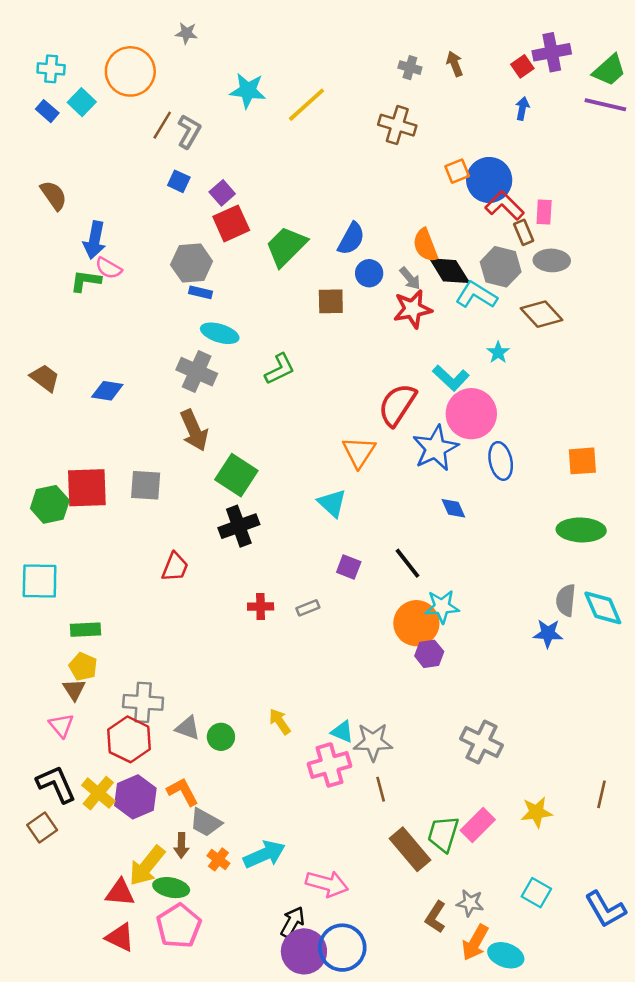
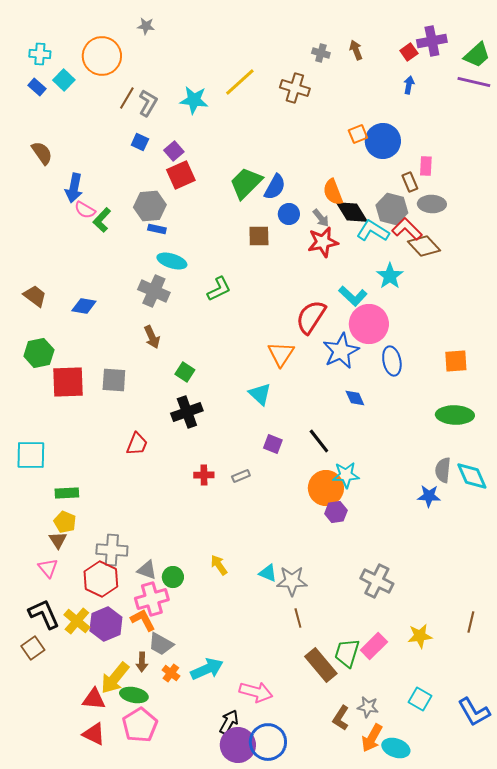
cyan star: (248, 91) -> (194, 100), moved
brown cross: (397, 125) -> (295, 88), moved
red L-shape: (504, 206) -> (407, 229), moved
green trapezoid: (286, 246) -> (246, 183), moved
green L-shape: (86, 281) -> (102, 220), moved, turned -55
cyan star: (498, 352) -> (390, 276), size x1.5
brown arrow: (194, 430) -> (152, 337), size x0.7
green square: (236, 475) -> (185, 372), size x0.6
green hexagon: (50, 504) -> (39, 353), moved
pink cross: (330, 765) -> (152, 599), moved

